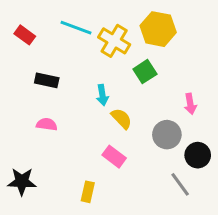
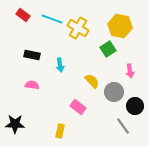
yellow hexagon: (158, 29) -> (120, 26), moved
red rectangle: (25, 35) -> (23, 15), moved
green square: (145, 72) -> (108, 49), moved
cyan arrow: (102, 95) -> (60, 65), moved
yellow semicircle: (121, 118) -> (92, 81), moved

